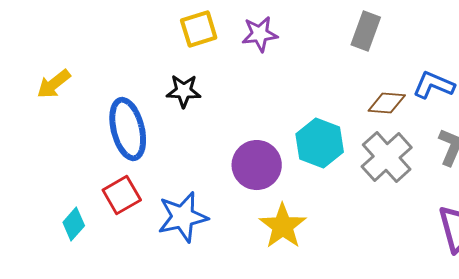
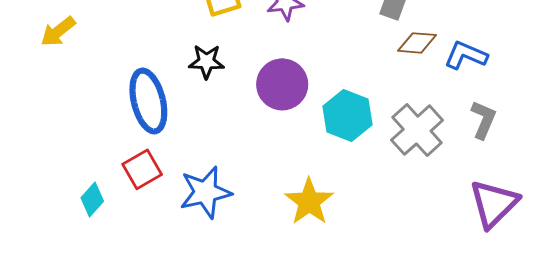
yellow arrow: (54, 84) -> (58, 31), moved
brown diamond: (387, 103) -> (417, 43), moved
purple circle: (257, 165) -> (282, 84), moved

